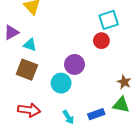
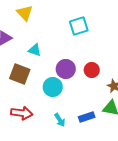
cyan square: (109, 20) -> (79, 26), moved
red circle: (101, 41) -> (92, 70), moved
cyan triangle: (30, 45) -> (35, 50), moved

